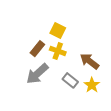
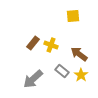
yellow square: (58, 31) -> (73, 16), moved, turned -32
gray arrow: (37, 74) -> (33, 79), moved

